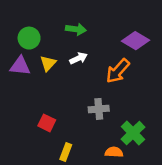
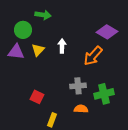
green arrow: (76, 29) -> (43, 15), moved
white arrow: (78, 58) -> (62, 46), turned -64
green cross: (133, 133) -> (104, 94), moved, turned 30
orange semicircle: (114, 152) -> (81, 109), moved

